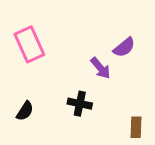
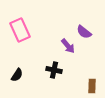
purple semicircle: (124, 47) -> (84, 32), turned 77

